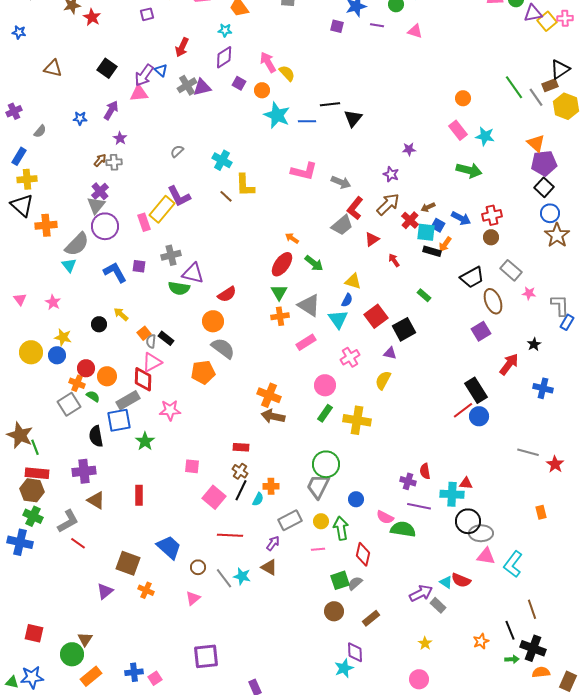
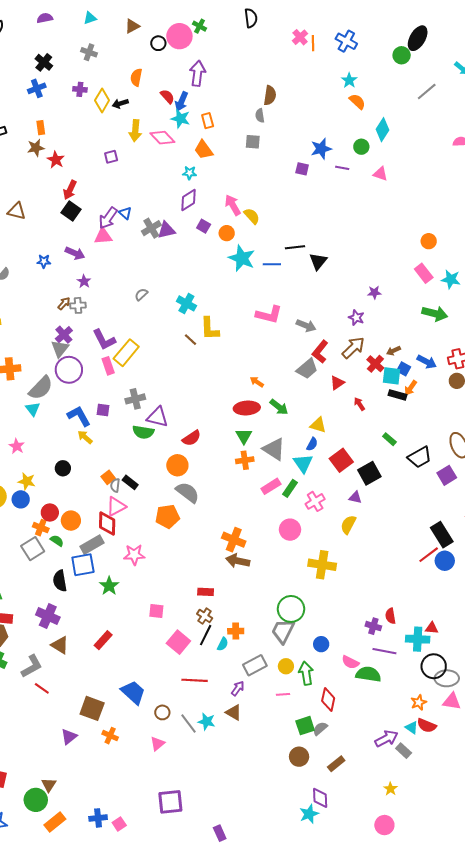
red arrow: (182, 47) -> (70, 190), moved
purple arrow: (111, 110) -> (75, 253), turned 84
purple L-shape: (179, 196) -> (104, 340), moved
red ellipse: (282, 264) -> (247, 408), turned 50
black trapezoid: (472, 277) -> (420, 457), moved
yellow arrow: (121, 314) -> (85, 437), moved
green rectangle: (325, 413) -> (290, 488), moved
purple cross: (84, 471) -> (48, 616), turned 30
red rectangle: (139, 495) -> (103, 640), turned 42
orange star: (481, 641) -> (419, 702), moved

